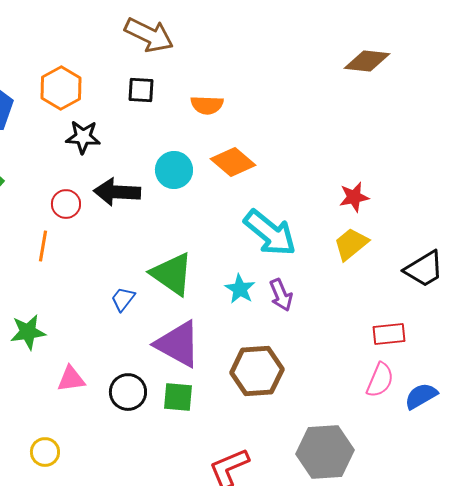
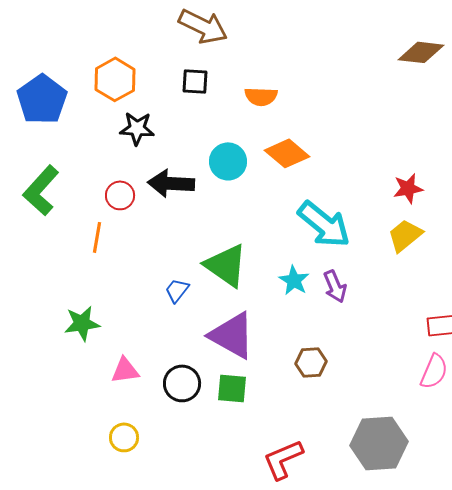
brown hexagon: (257, 371) -> (311, 362), size x0.6
yellow circle: (45, 452) -> (124, 437), moved

